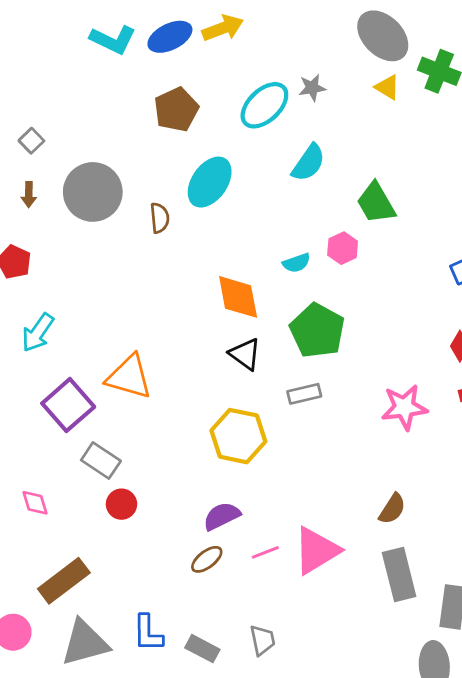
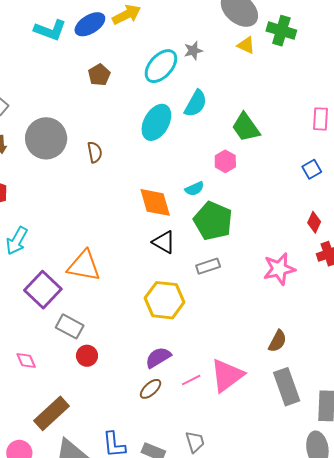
brown pentagon: (176, 109) -> (99, 75), size x0.7
cyan ellipse: (210, 182) -> (156, 122), moved
cyan semicircle: (296, 263) -> (195, 189), moved

